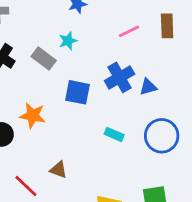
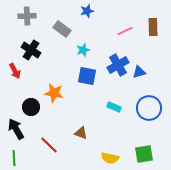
cyan star: (68, 41) -> (83, 50), moved
gray rectangle: (44, 58) -> (62, 29), moved
brown triangle: (59, 170) -> (81, 133), moved

